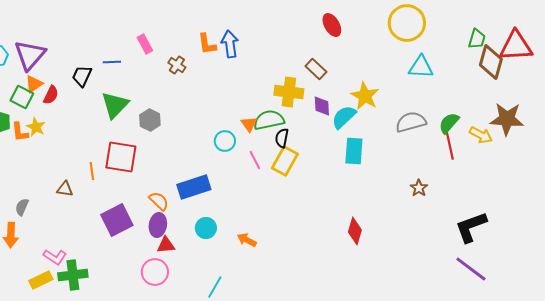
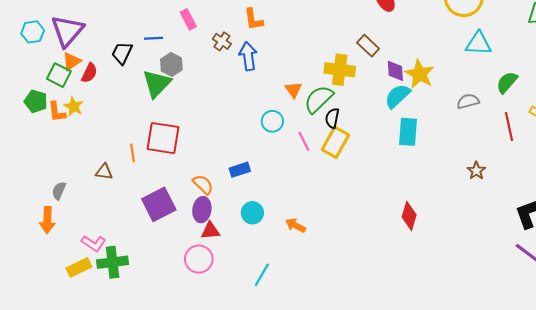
blue arrow: (230, 44) -> (248, 56), moved
purple diamond: (322, 106) -> (395, 71), moved
gray hexagon: (150, 120) -> (171, 64), moved
green semicircle: (269, 120) -> (319, 99), turned -32
gray semicircle: (411, 122) -> (468, 101), size x0.7
green semicircle: (449, 123) -> (507, 82), moved
orange triangle: (249, 124) -> (293, 90), moved
blue rectangle: (194, 187) -> (240, 170), size x0.6

